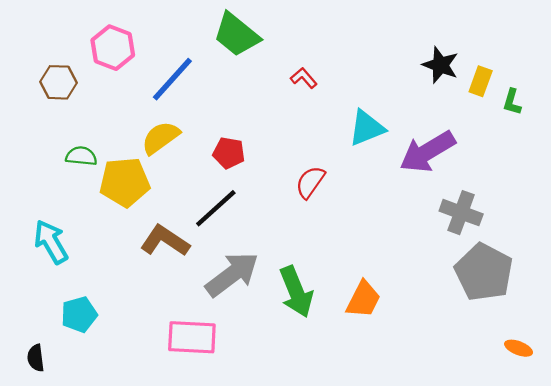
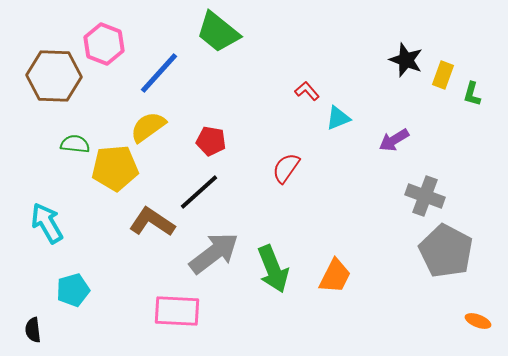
red L-shape: (304, 78) -> (307, 91), moved
brown hexagon: (58, 82) -> (54, 76), size x1.6
cyan triangle: (367, 128) -> (338, 118), size x0.7
purple arrow: (427, 152) -> (394, 140), size x0.6

